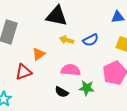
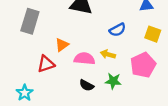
yellow arrow: (67, 40) -> (108, 54), moved
pink semicircle: (71, 70) -> (84, 59), moved

